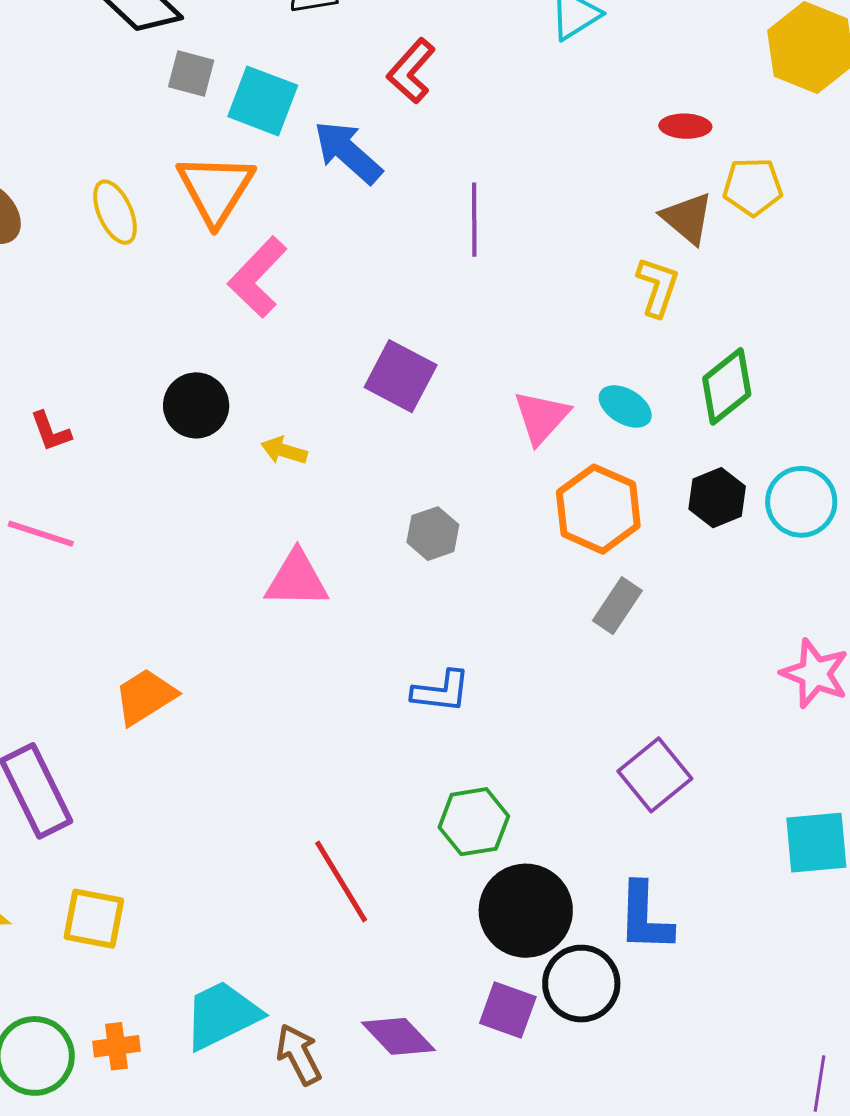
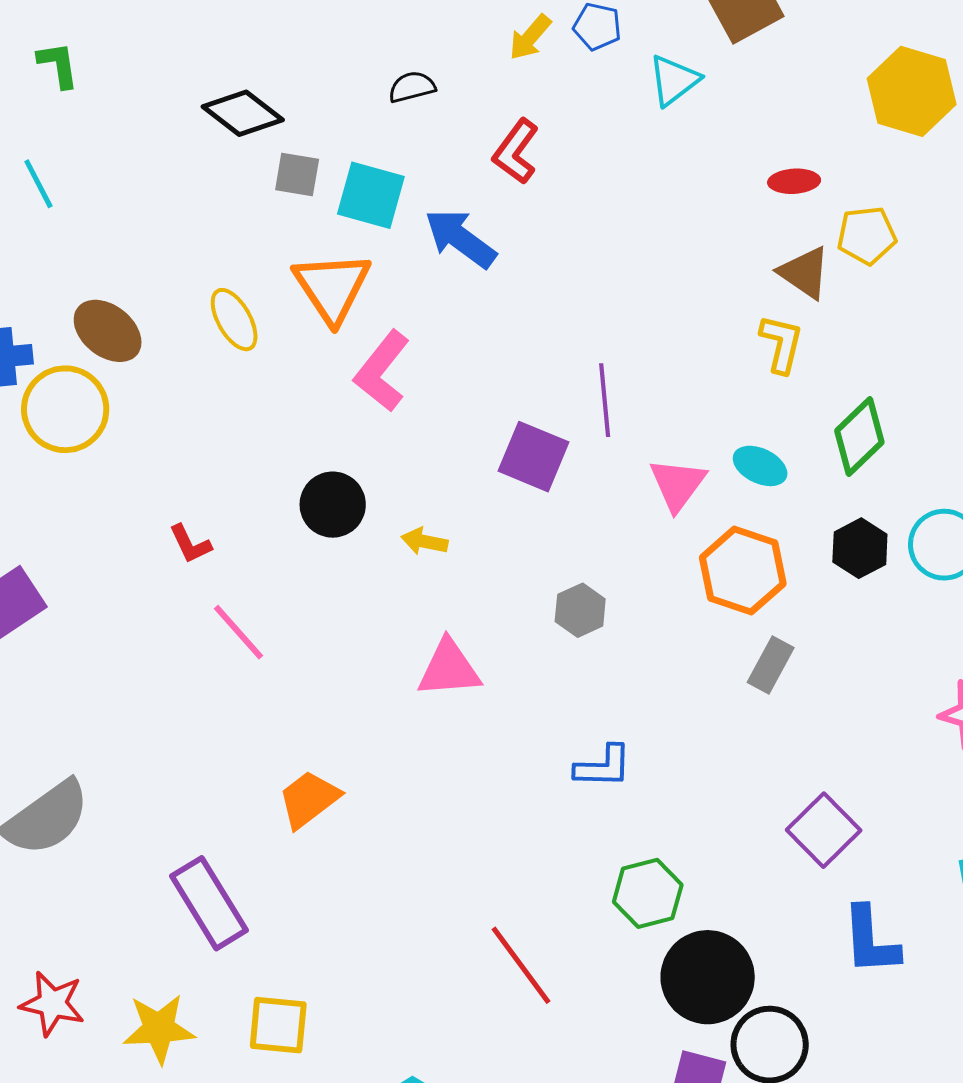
purple line: (474, 220) -> (605, 400), moved
pink line: (41, 534) -> (238, 632), moved, turned 36
blue L-shape: (645, 917) -> (870, 941), moved

